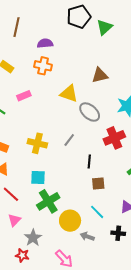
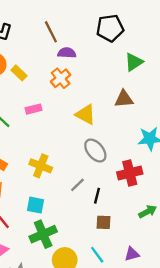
brown line: (17, 27) -> (51, 32), moved, turned -48
green triangle: (104, 27) -> (134, 62), moved
orange cross: (43, 66) -> (61, 78), turned 30
gray ellipse: (90, 112) -> (95, 151), moved
gray line: (69, 140) -> (77, 185), moved

